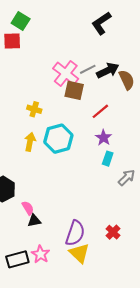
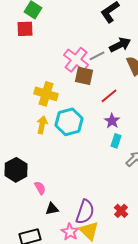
black arrow: (108, 70) -> (120, 45), moved
yellow cross: (34, 109) -> (46, 94), size x1.6
black triangle: (34, 221) -> (52, 209), moved
pink star: (40, 254) -> (70, 232), moved

